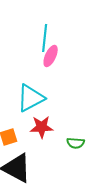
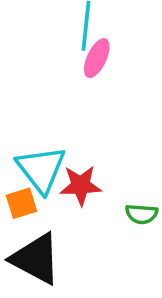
cyan triangle: (31, 98) -> (41, 169), moved, turned -40

